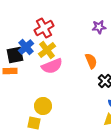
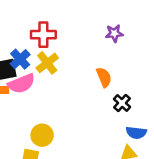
red cross: (44, 28) -> (43, 35), turned 30
pink semicircle: (52, 66) -> (21, 84), moved

